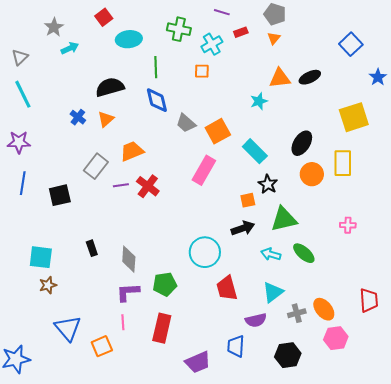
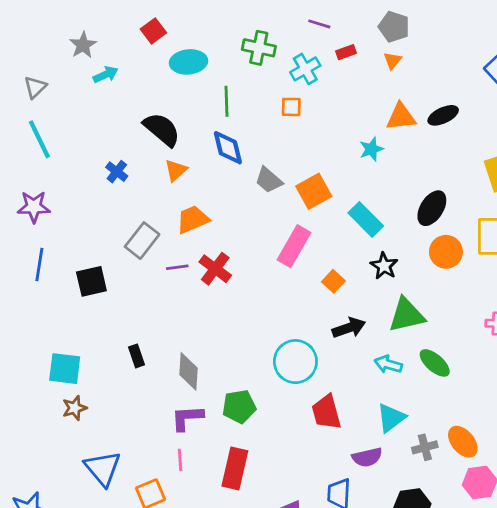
black semicircle: (110, 87) -> (162, 129), turned 56
orange triangle: (106, 119) -> (176, 170), moved
orange square: (248, 200) -> (333, 281), moved, turned -35

